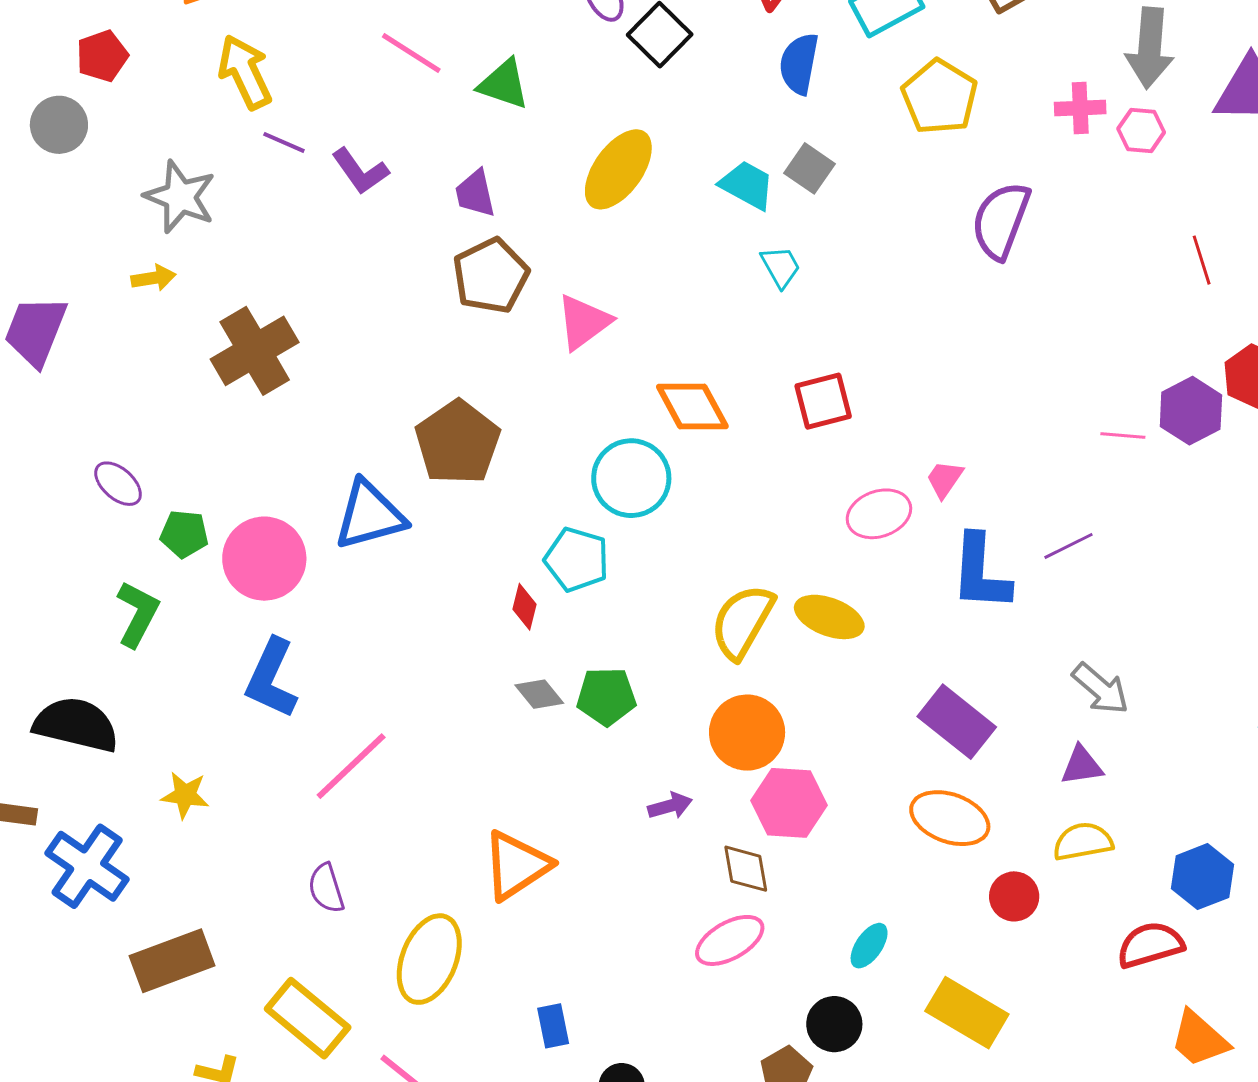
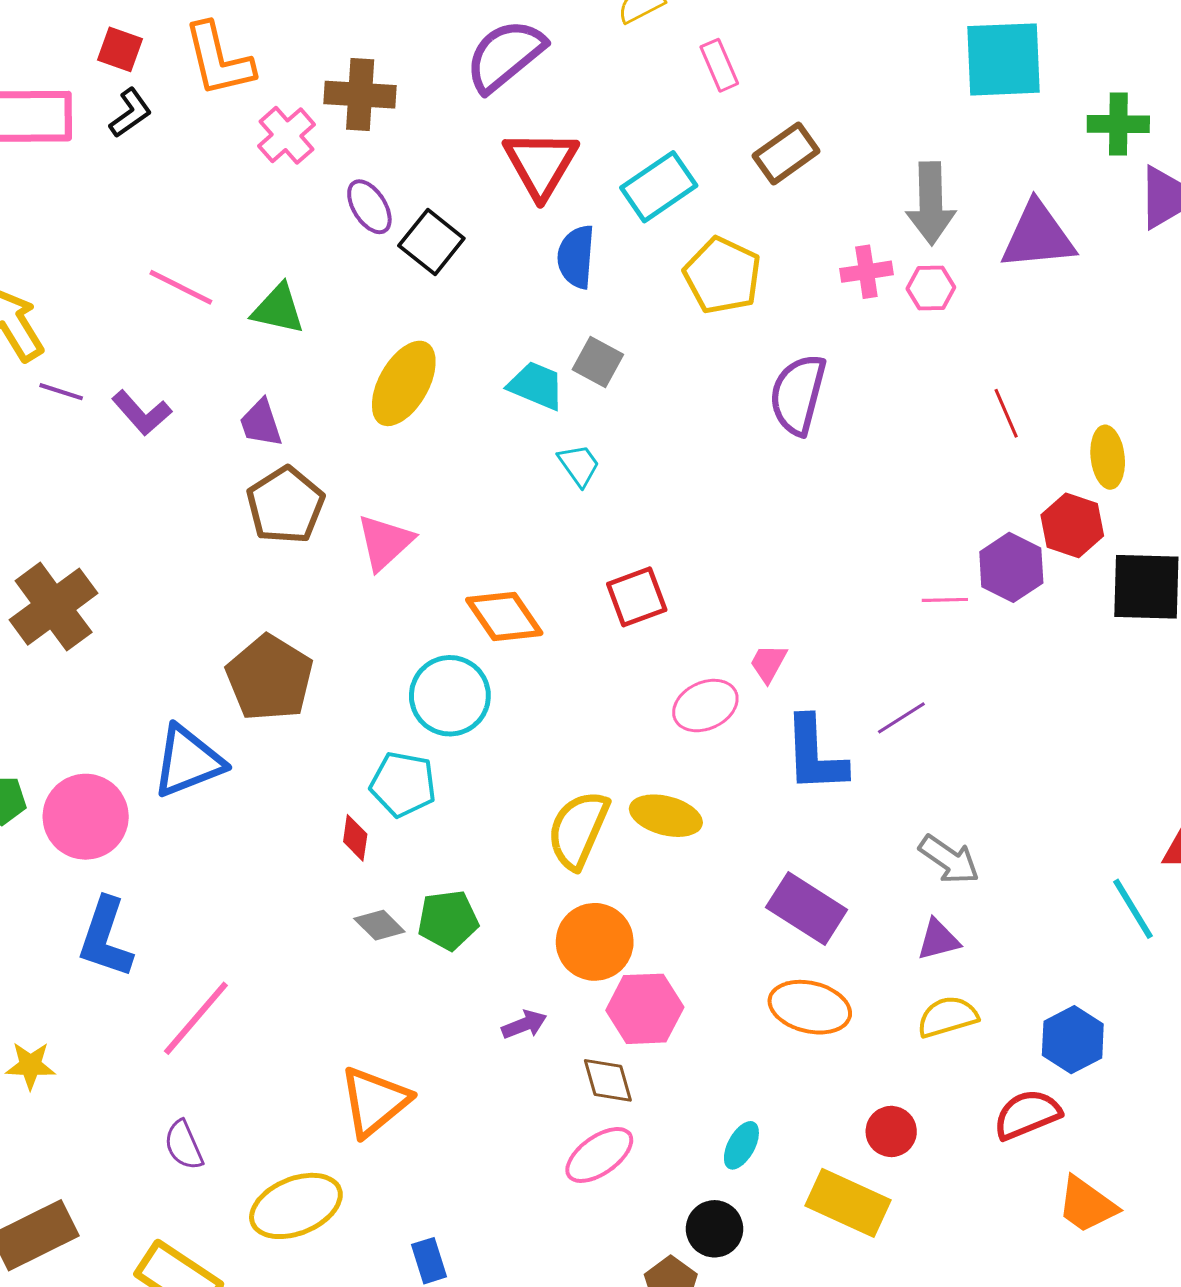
red circle: (1014, 896) -> (891, 1131), moved
yellow ellipse: (429, 959) -> (296, 1206), turned 52

